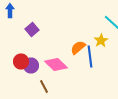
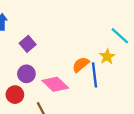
red circle: (21, 62) -> (15, 95), moved
purple circle: (31, 66) -> (26, 74), moved

